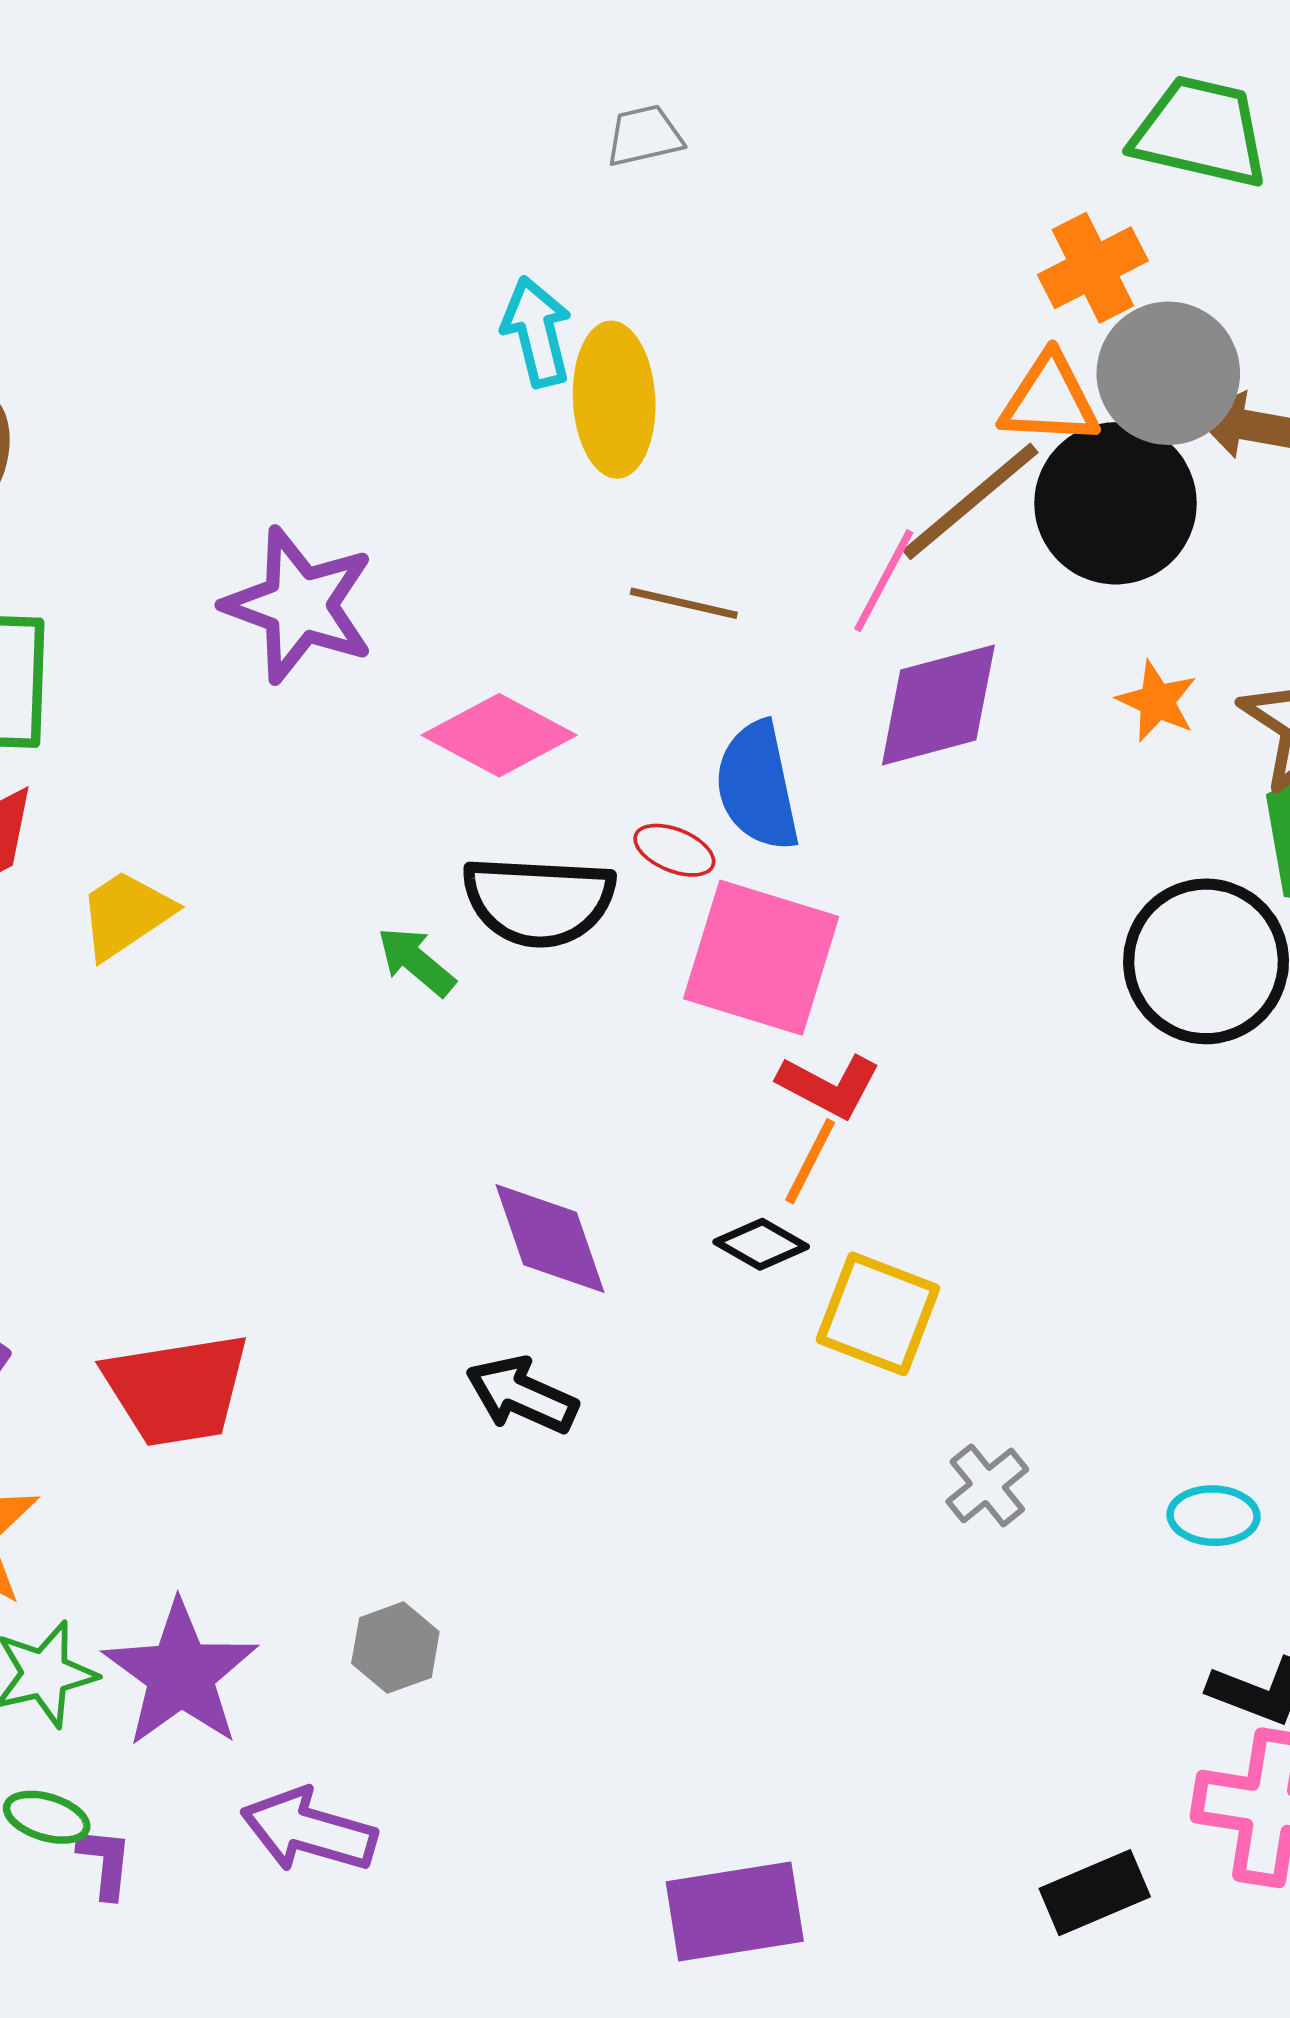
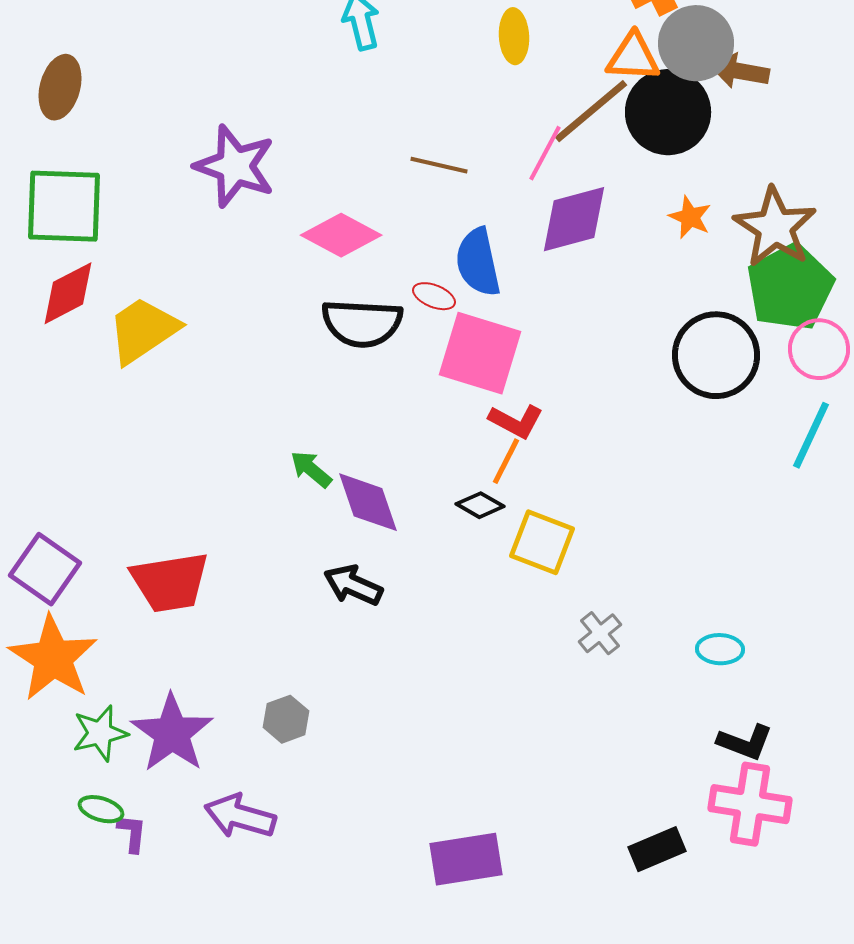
yellow ellipse: (614, 400) -> (514, 36), moved, size x0.7
yellow trapezoid: (126, 914) -> (143, 330), size x1.4
green arrow: (416, 961) -> (311, 469), moved

